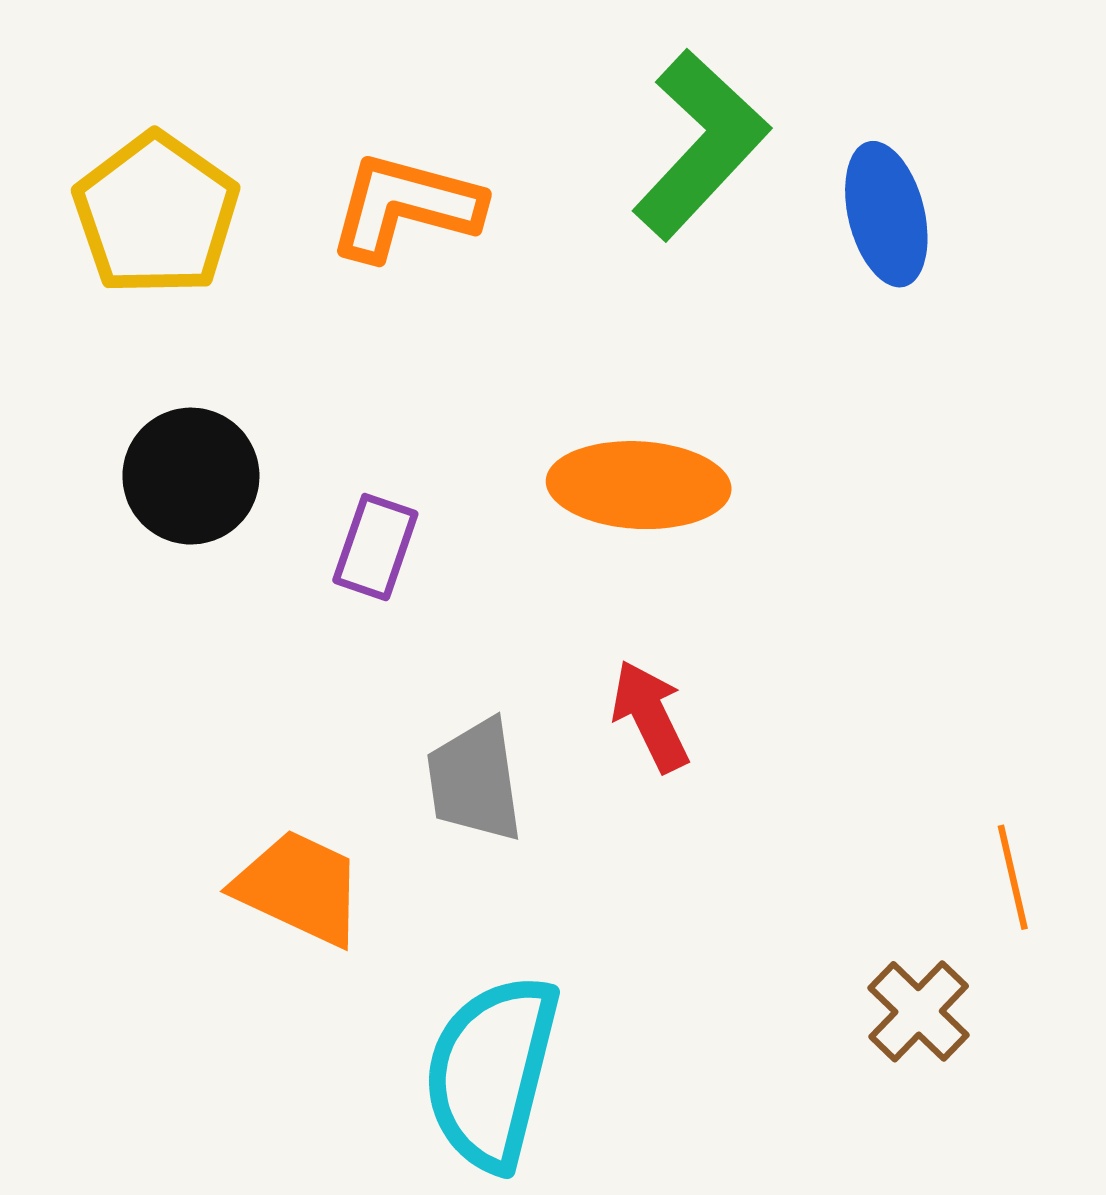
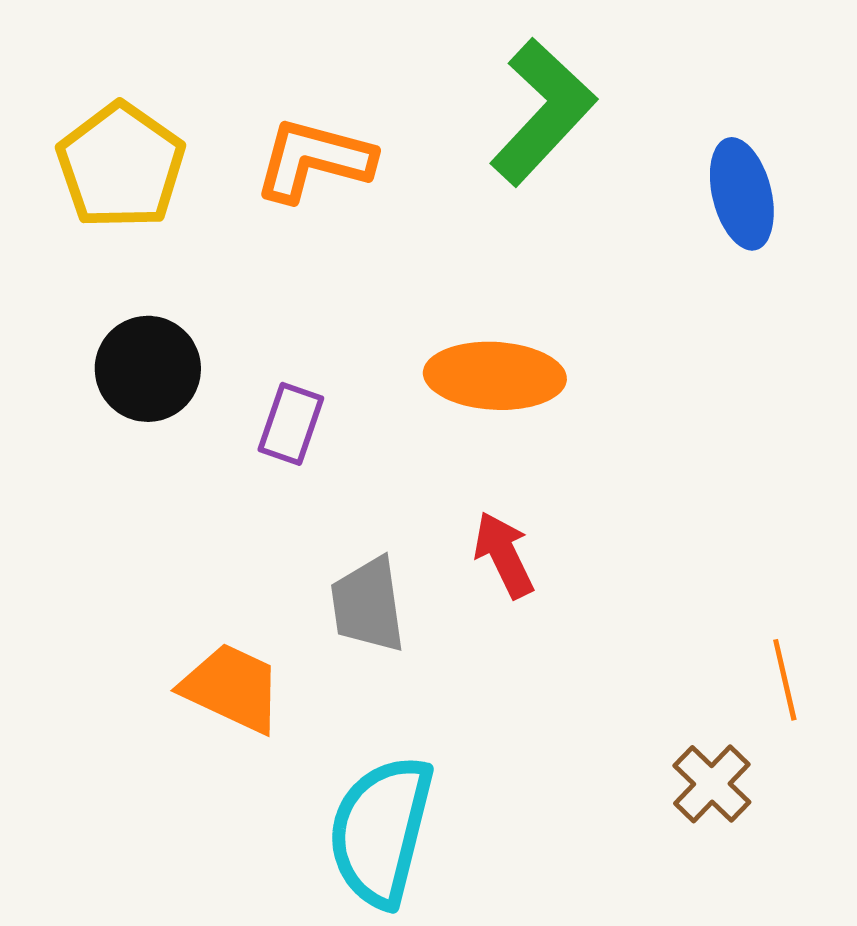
blue ellipse: (886, 214) -> (742, 194), moved

